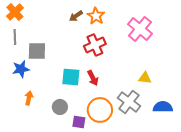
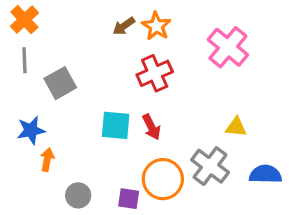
gray square: (37, 51) -> (60, 83), turned -30
blue star: (21, 69) -> (31, 130), moved
gray circle: (60, 107) -> (78, 195), moved

